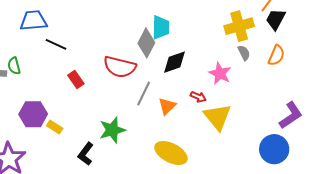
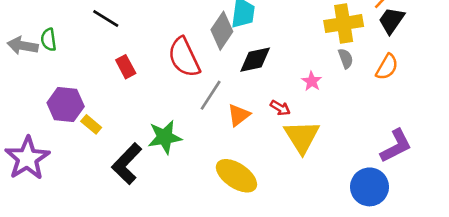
red semicircle: (120, 67) -> (184, 57), turned 44
pink star: (220, 73) -> (312, 81), size x0.7
black L-shape: (86, 154) -> (127, 164), size x1.4

